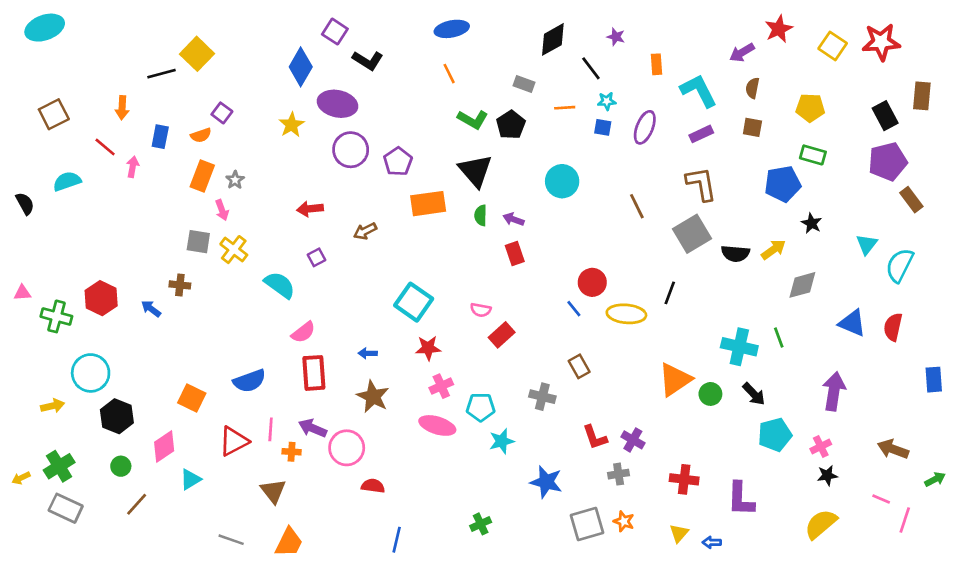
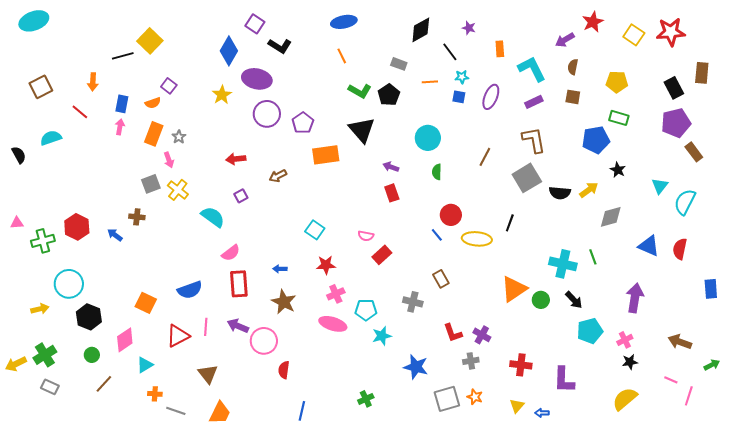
pink arrow: (133, 167) -> (120, 127), moved
brown line: (637, 206) -> (485, 157), turned 54
green semicircle: (481, 215) -> (437, 172), moved
gray square: (198, 242) -> (151, 184), turned -30
cyan square: (414, 302) -> (315, 230), size x0.7
green cross: (56, 316) -> (43, 241), turned -30
orange cross: (292, 452) -> (155, 394), moved
yellow arrow: (21, 478) -> (16, 364), size x1.5
red semicircle: (373, 486) -> (284, 370), turned -90
gray rectangle: (66, 508) -> (50, 387), size x0.7

